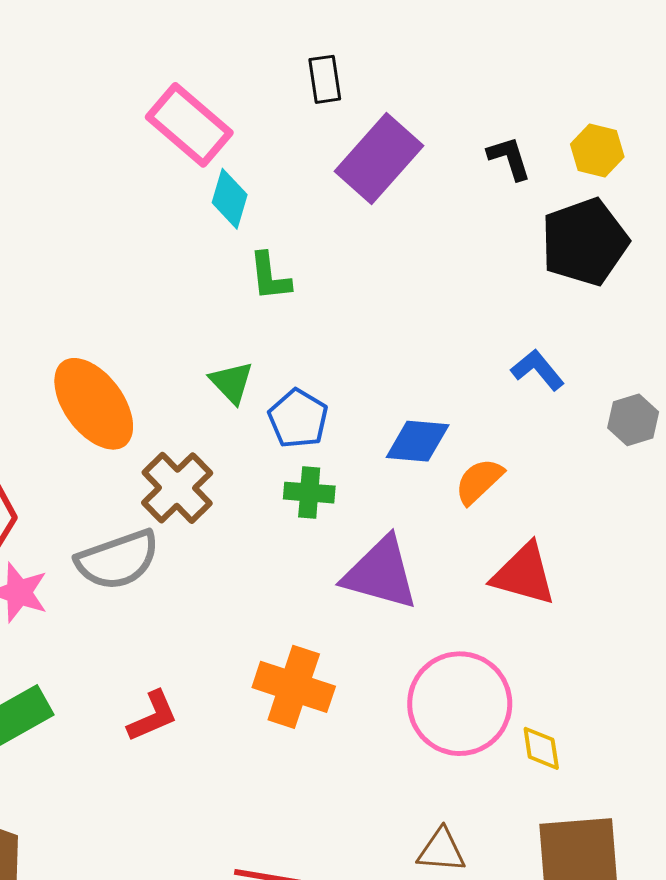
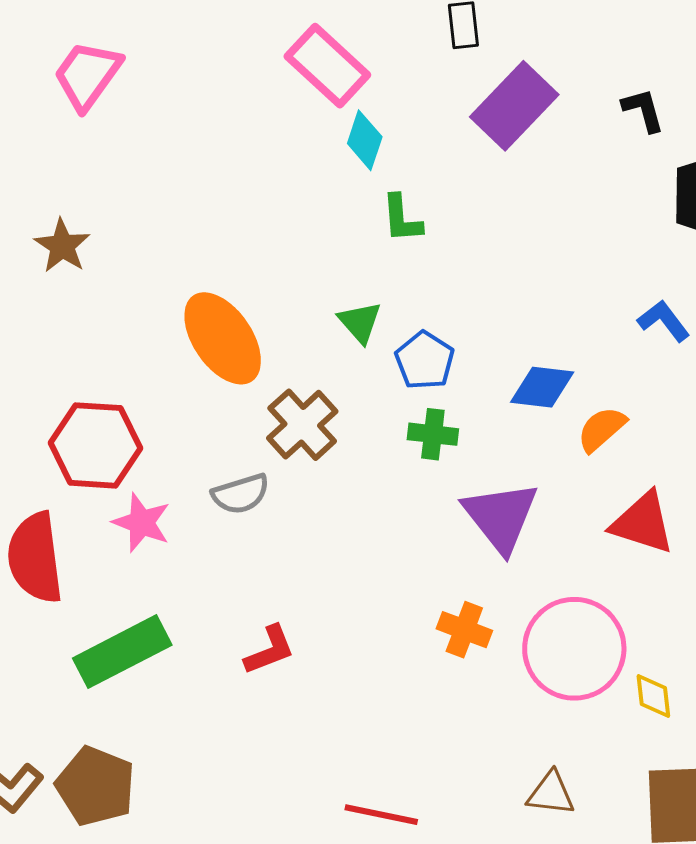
gray semicircle: (118, 560) -> (241, 494), size x0.7
purple triangle: (381, 573) -> (501, 517), turned 34
orange cross: (294, 687) -> (464, 630), moved, size x0.7

